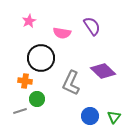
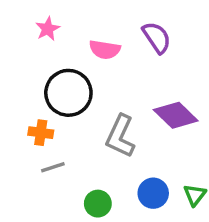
green circle: (37, 99) -> (98, 204), moved
gray line: (20, 111) -> (53, 167), moved

